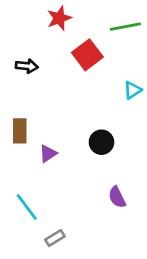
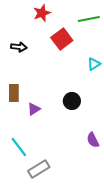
purple semicircle: (117, 197) -> (93, 140), moved
gray rectangle: (55, 238) -> (39, 169), size x1.5

